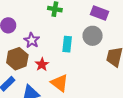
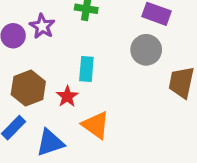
purple star: (32, 40) -> (42, 26), moved
cyan rectangle: (67, 44) -> (86, 69), moved

